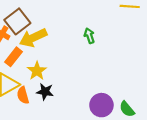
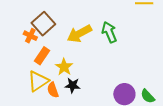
green arrow: (89, 36) -> (109, 32), size x1.5
yellow arrow: (33, 38) -> (79, 34), moved

